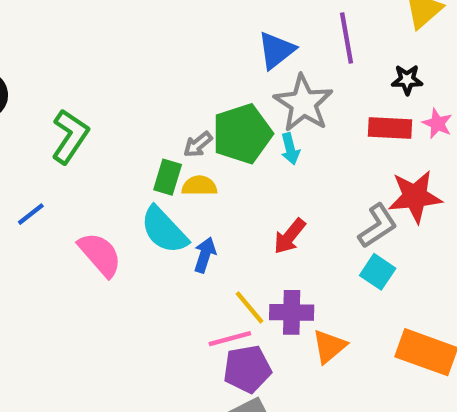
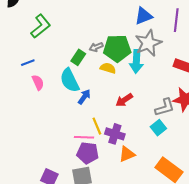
cyan arrow: (290, 149) -> (136, 61), size x1.6
yellow semicircle: (199, 186) -> (108, 68), moved
blue line: (31, 214) -> (28, 63), moved
pink semicircle: (100, 254) -> (38, 82), size x0.7

